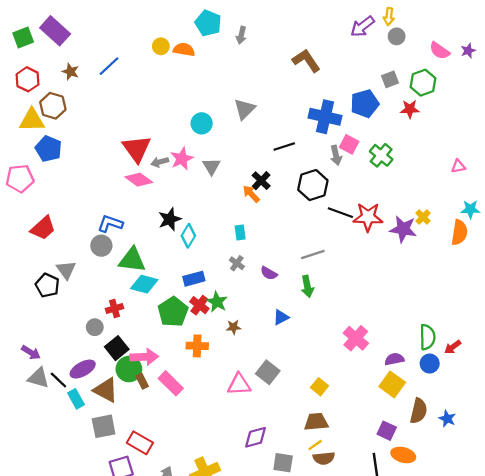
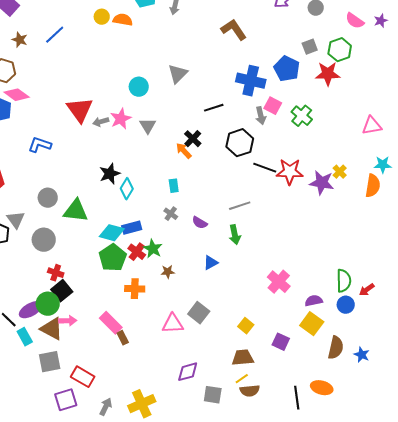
blue pentagon: (365, 104) -> (287, 69), turned -30
red star: (410, 109) -> (328, 74), size x1.4
pink triangle: (458, 166) -> (372, 126), size x1.5
pink diamond: (139, 180) -> (17, 95), moved
blue L-shape: (110, 224) -> (40, 145), moved
cyan diamond: (144, 284) -> (112, 233), moved
red cross: (115, 308) -> (56, 273), moved, turned 35
gray circle: (95, 327) -> (44, 240), moved, size x1.5
pink arrow: (144, 357) -> (68, 321), moved, size x0.7
green circle: (129, 369) -> (48, 304), moved
brown rectangle: (142, 381) -> (123, 338), moved
purple square: (387, 431) -> (281, 342), moved

